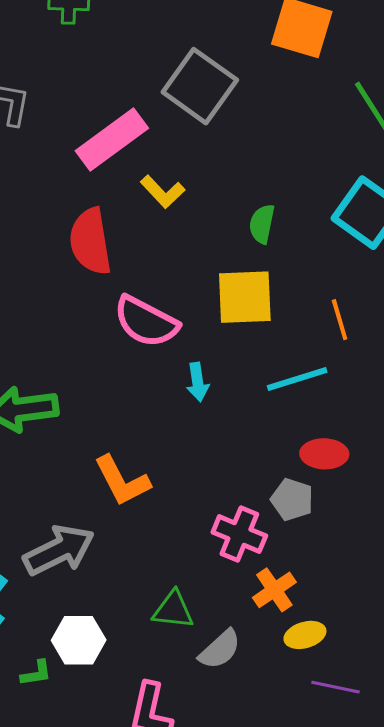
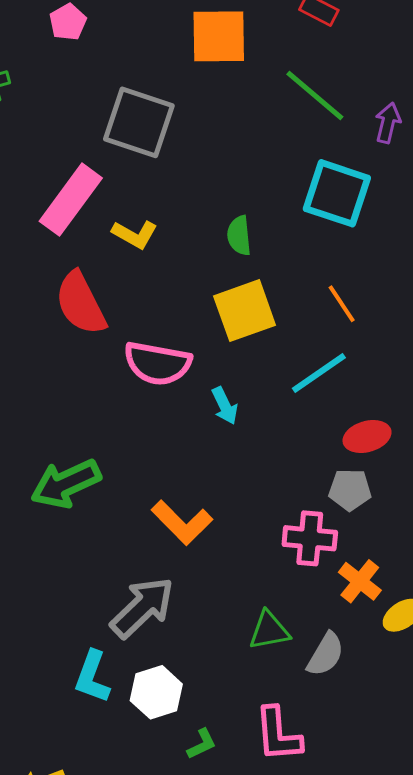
white hexagon: (79, 640) -> (156, 692), moved
green L-shape: (36, 673) -> (202, 744), moved

